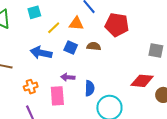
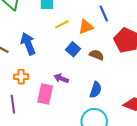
orange triangle: (76, 23) -> (86, 27), turned -42
blue arrow: (41, 53) -> (28, 44), moved, turned 40
blue semicircle: (90, 88) -> (96, 90), moved

